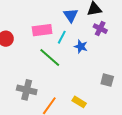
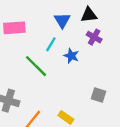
pink rectangle: (42, 30) -> (14, 28), moved

